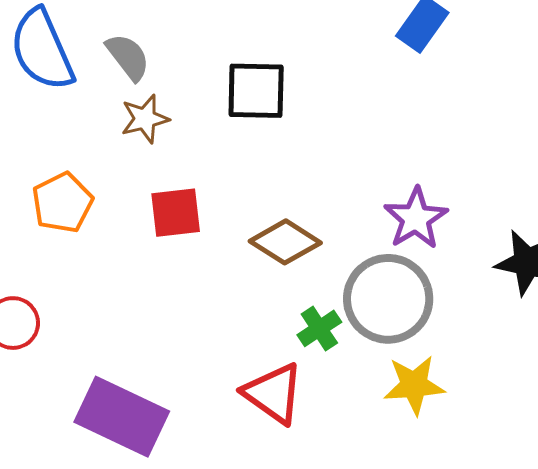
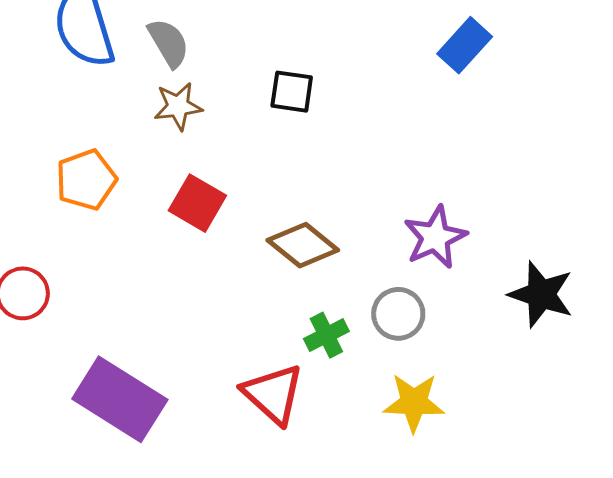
black square: (256, 91) -> (292, 92), size x0.7
red square: (176, 213) -> (197, 203), turned 30
gray circle: (388, 299) -> (398, 314), size x0.6

